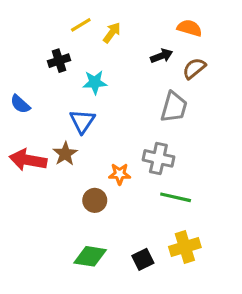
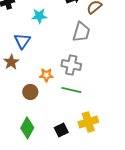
cyan star: (95, 82) -> (39, 16), moved
green line: (176, 197) -> (71, 90), moved
green diamond: (90, 256) -> (27, 128), turned -70

